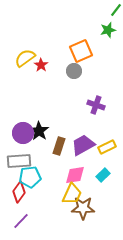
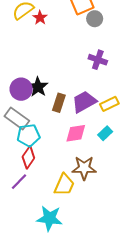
gray circle: (74, 71) -> (95, 19), moved
gray rectangle: (19, 161) -> (17, 119), turned 40
red diamond: (19, 192) -> (28, 157), moved
yellow trapezoid: (72, 194) -> (64, 185), moved

